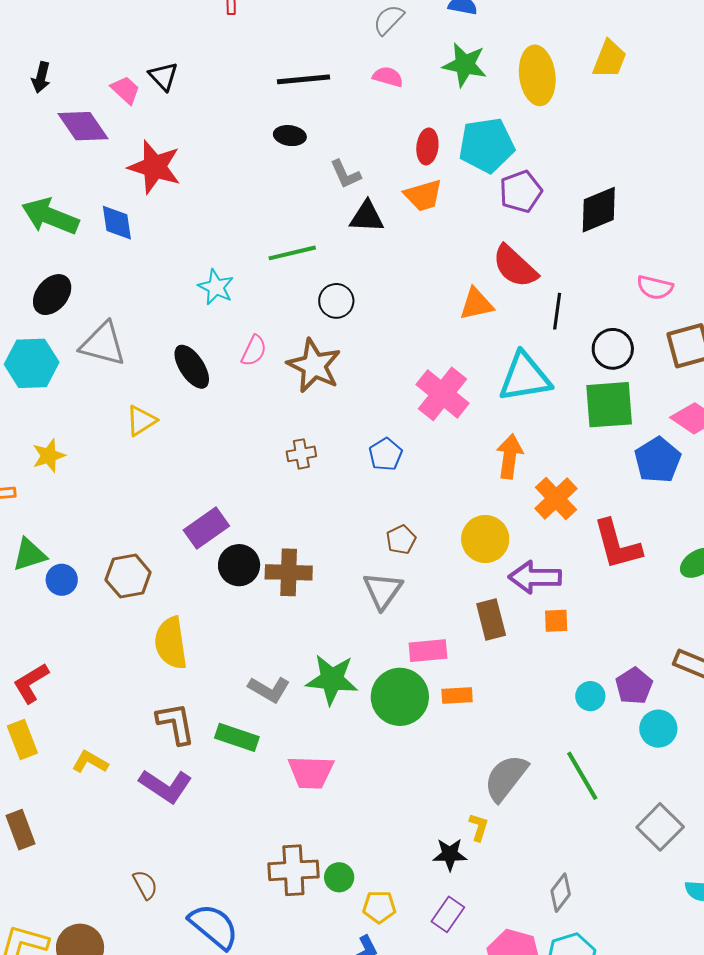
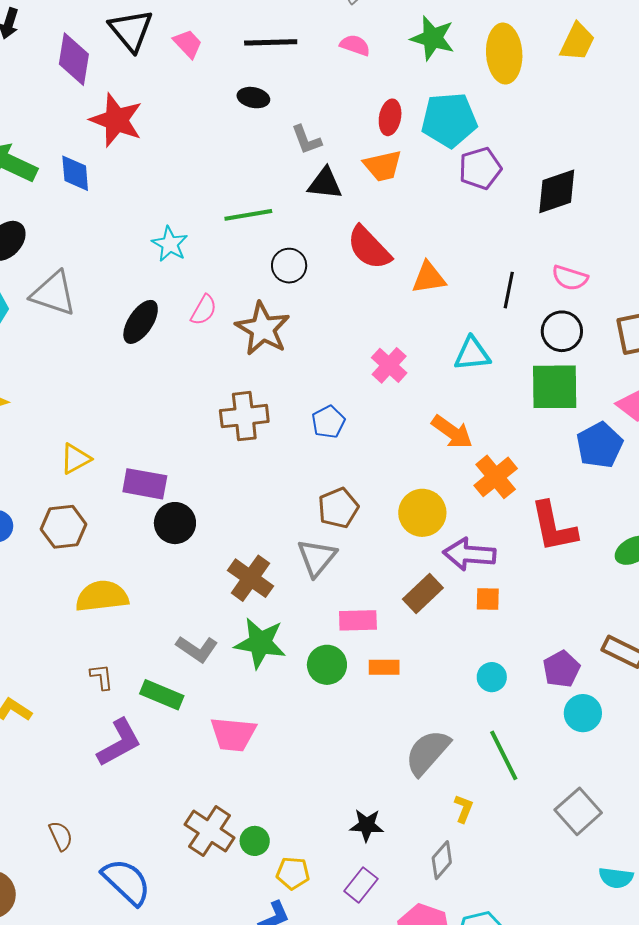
black triangle: (163, 76) -> (131, 30), size x1.5
pink trapezoid: (125, 90) -> (188, 44), moved
purple diamond: (83, 126) -> (74, 59), moved, turned 40
red semicircle: (515, 266) -> (369, 248), moved
pink semicircle: (655, 287) -> (570, 278), moved
black ellipse: (192, 367) -> (141, 322), turned 63
cyan triangle: (525, 377) -> (472, 354), size x0.7
pink cross: (443, 394) -> (389, 365), size x0.7
yellow triangle: (141, 421) -> (75, 459), moved
brown cross: (301, 454) -> (244, 416), size x1.6
orange arrow: (510, 456) -> (452, 432), turned 114
purple rectangle: (206, 528) -> (145, 484), turned 42
brown pentagon: (401, 540) -> (338, 508), size x1.4
brown cross: (289, 572) -> (250, 578), moved, turned 30
brown rectangle: (491, 620) -> (423, 594), turned 57
yellow semicircle: (171, 643) -> (102, 596), turned 88
cyan circle: (590, 696) -> (492, 677), moved
green circle: (400, 697) -> (327, 665), size x0.7
brown L-shape: (176, 723) -> (102, 677), size x0.6
purple L-shape: (166, 786) -> (119, 743), moved, turned -66
yellow L-shape: (479, 827) -> (464, 809), moved
brown cross: (293, 870) -> (210, 831), turned 33
gray diamond: (561, 893) -> (442, 860), moved

